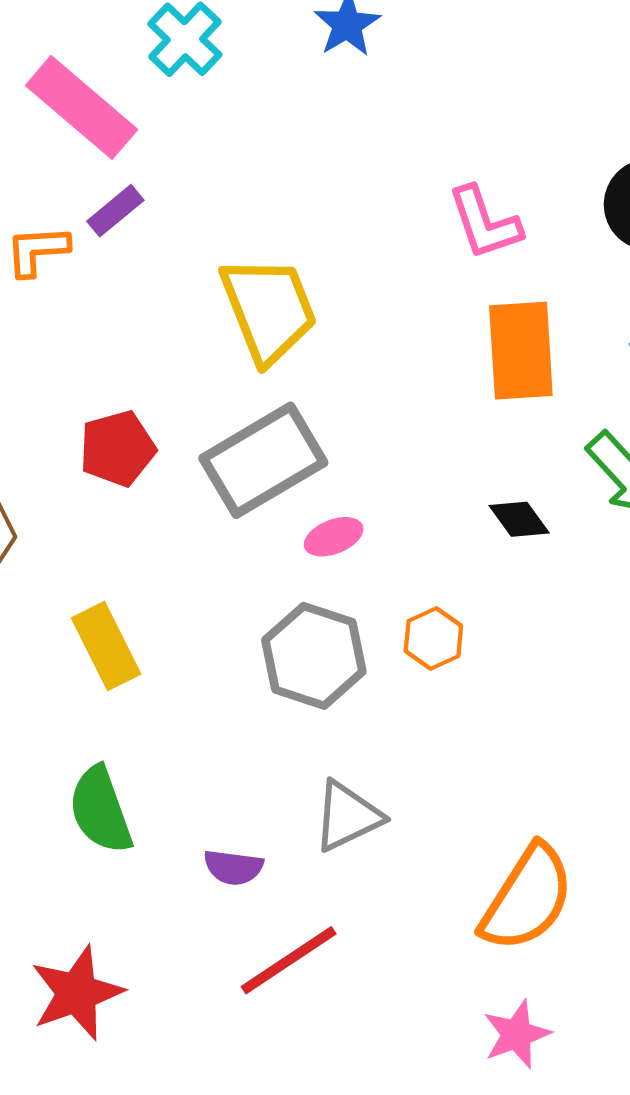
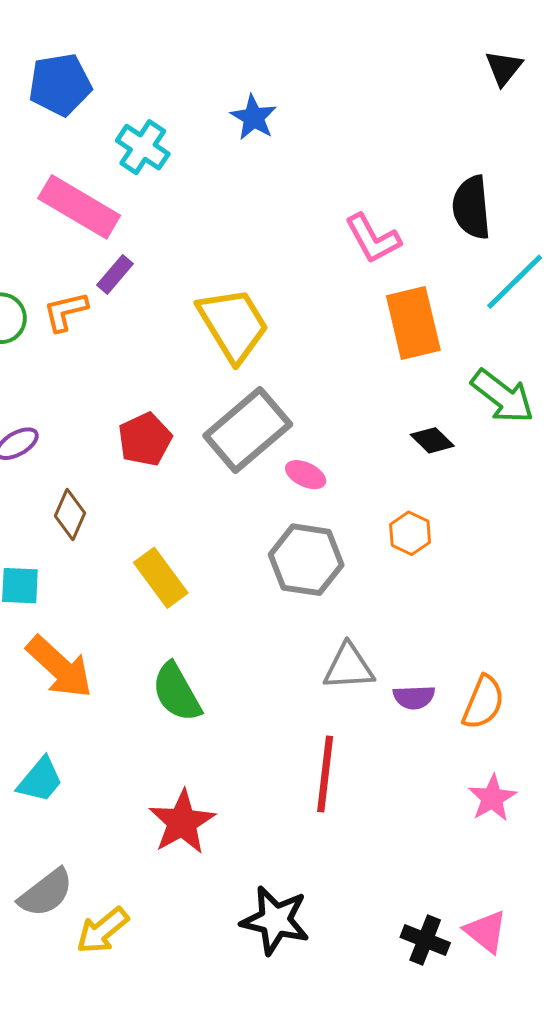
pink ellipse: (334, 537) -> (306, 475), turned 57
orange hexagon: (433, 638) -> (410, 533), moved
gray triangle: (347, 816) -> (349, 667), turned 32
purple semicircle: (233, 867) -> (414, 697), moved
orange semicircle: (527, 898) -> (483, 702), size x0.7
red line: (289, 960) -> (325, 774), turned -40

